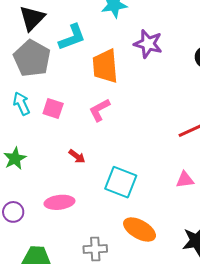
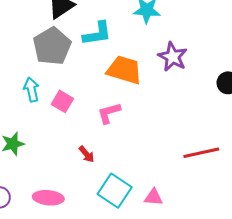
orange trapezoid: (105, 66) -> (124, 70), turned 99
red arrow: (77, 156) -> (87, 154), moved
pink triangle: (185, 180) -> (154, 197), moved

